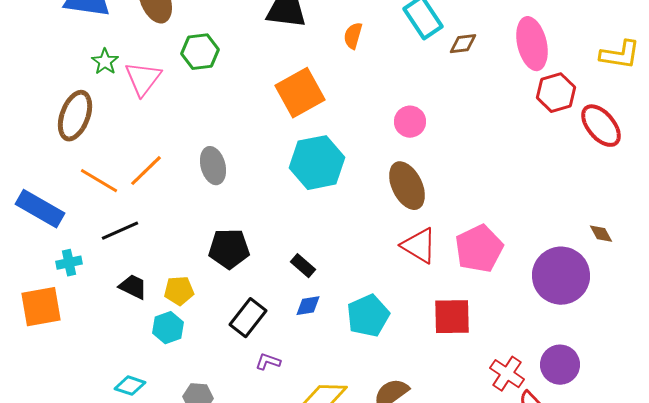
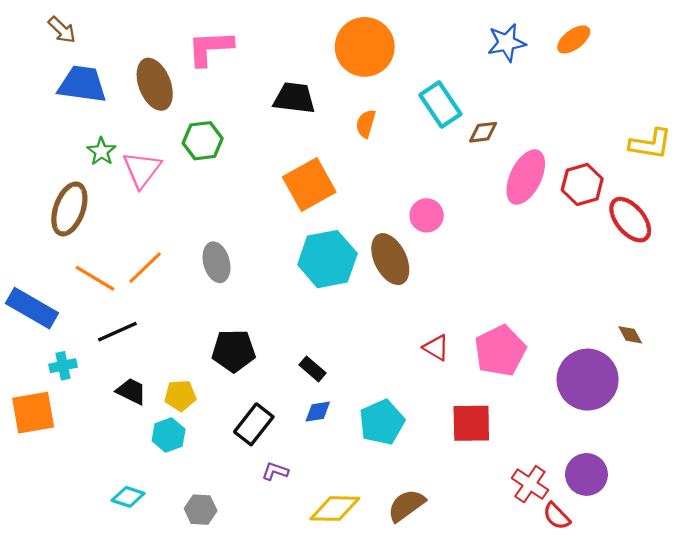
pink ellipse: (532, 44) -> (526, 177), moved, turned 39
brown ellipse: (407, 186) -> (390, 259), moved
red triangle: (419, 246) -> (436, 348), size x0.7

